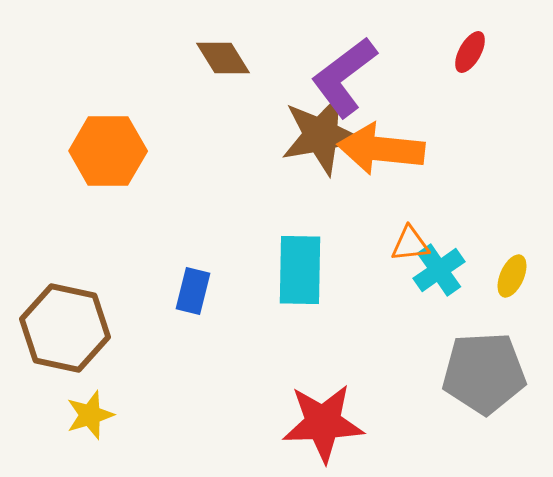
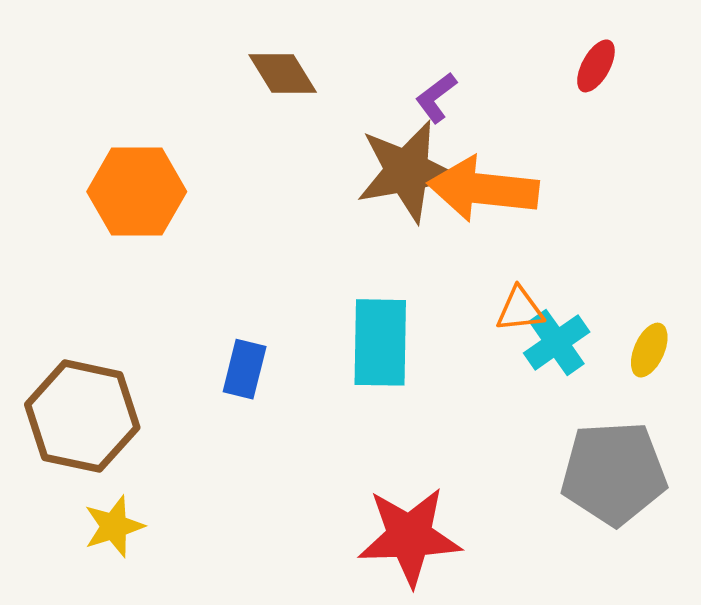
purple L-shape: (344, 77) -> (436, 98), size x0.5

